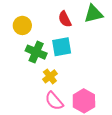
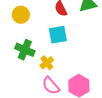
green cross: (36, 52) -> (25, 50), moved

